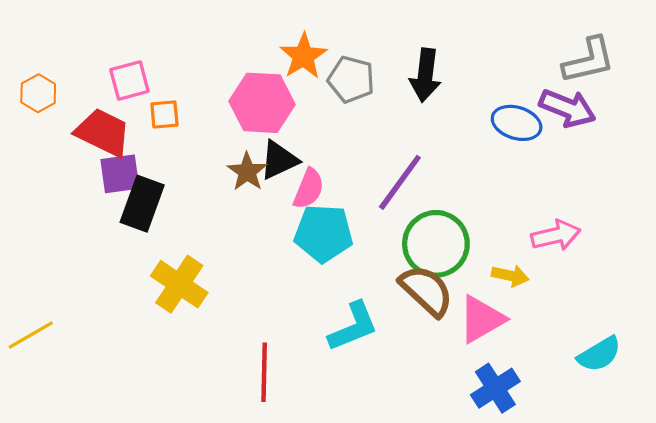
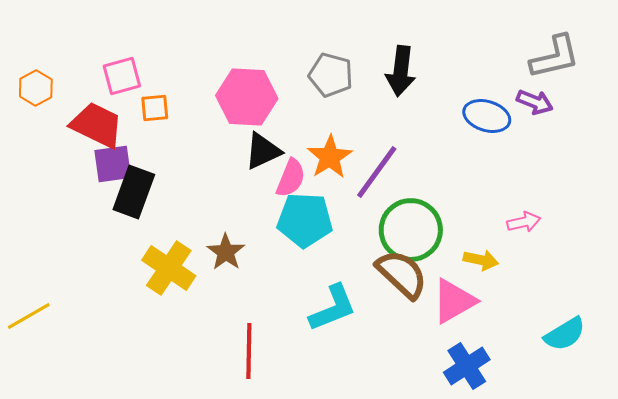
orange star: (303, 56) -> (330, 157), moved
purple arrow: (567, 108) -> (535, 102), size x0.7
brown star: (247, 172) -> (226, 252), moved
pink arrow: (556, 235) -> (524, 222), size x0.7

